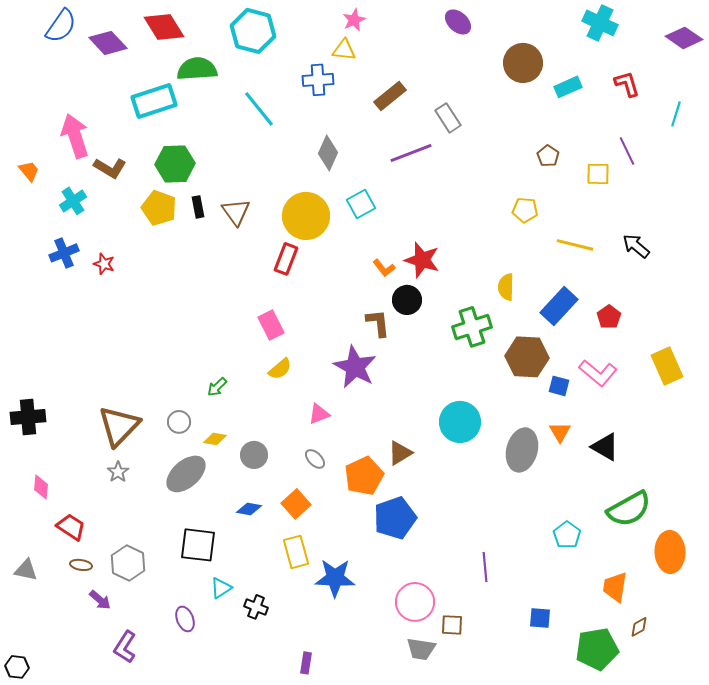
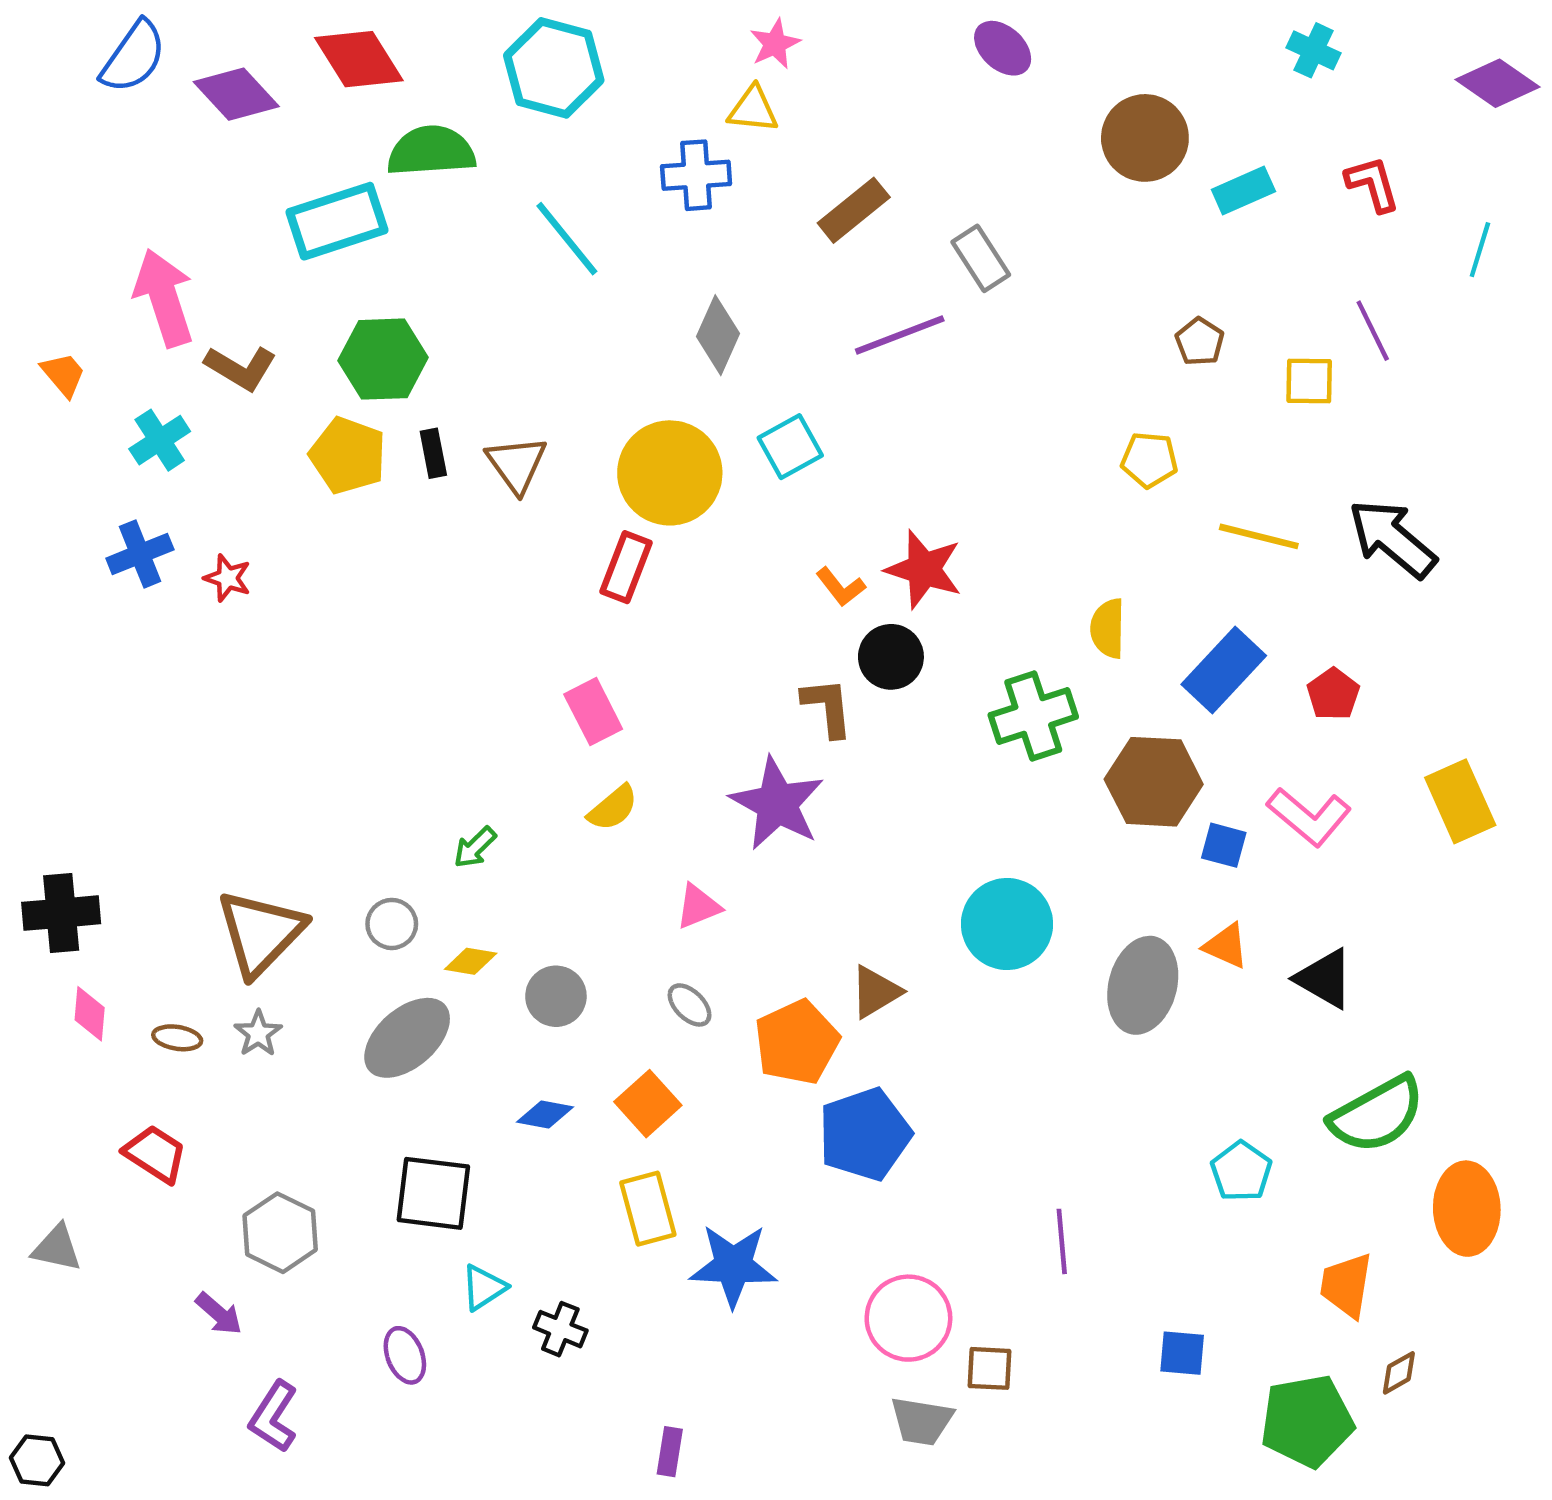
cyan cross: (600, 23) -> (1314, 50), size x0.7
black arrow: (636, 246) -> (1392, 539), size x1.5
orange triangle: (560, 432) -> (1226, 946), turned -35
pink diamond: (41, 487) -> (90, 1014), moved
brown ellipse: (81, 565) -> (177, 1038), moved

